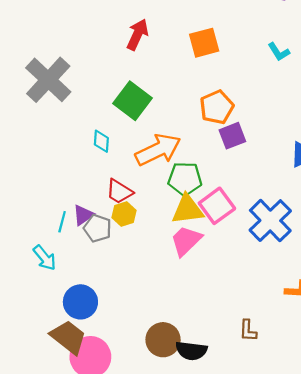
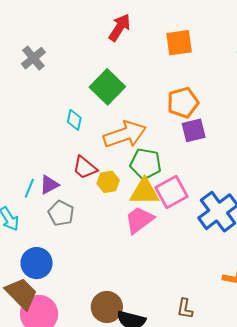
gray cross: (48, 80) -> (33, 58), size x0.6
yellow hexagon: (124, 214) -> (108, 182), moved
gray pentagon: (97, 228) -> (61, 213), moved

